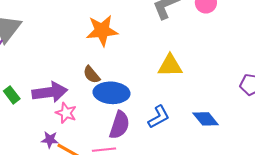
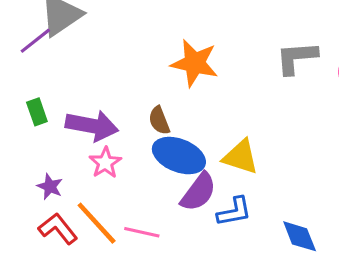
yellow triangle: (170, 66) -> (241, 157), moved
purple semicircle: (119, 125) -> (198, 192), moved
purple star: (50, 140) -> (50, 187), moved

